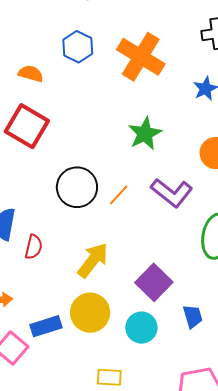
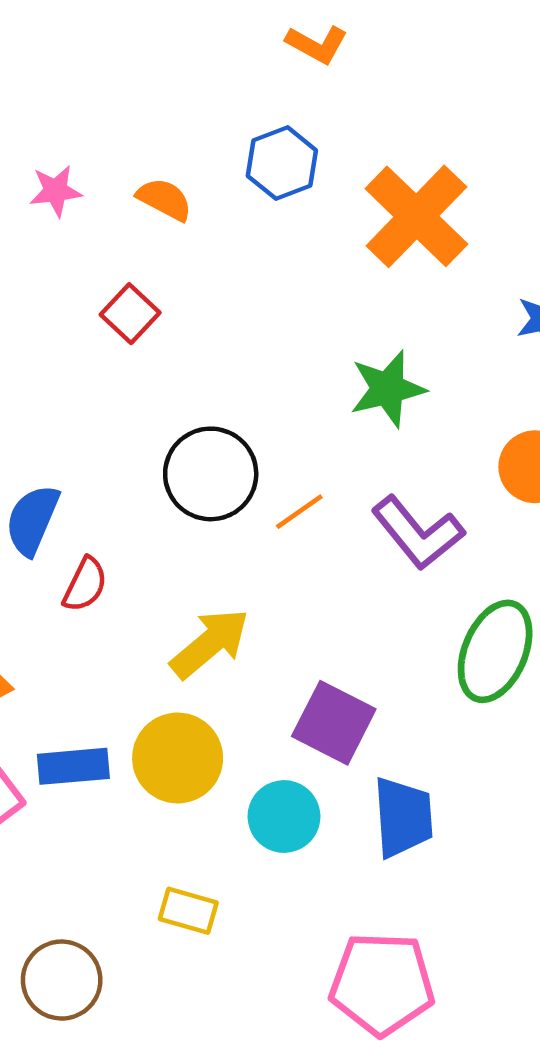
red square: (27, 126) -> (130, 314), size x0.6
purple square: (154, 282) -> (334, 723), turned -30
blue trapezoid: (193, 316) -> (403, 817), size x1.5

